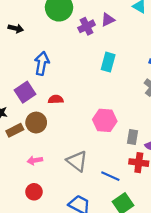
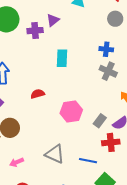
purple cross: (87, 26) -> (35, 31), turned 35
red semicircle: (56, 99) -> (38, 94), moved
gray rectangle: (133, 137) -> (100, 121), turned 40

